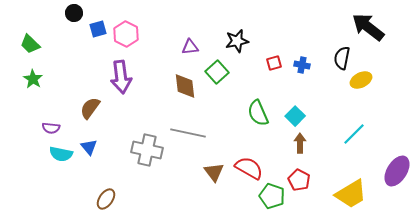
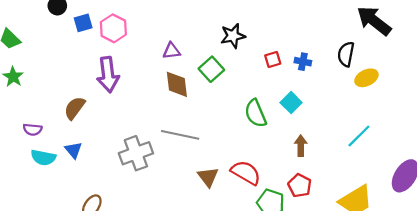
purple triangle: (190, 47) -> (171, 51), moved
cyan square: (295, 116) -> (291, 103), moved
gray cross: (147, 150) -> (136, 153), turned -32

